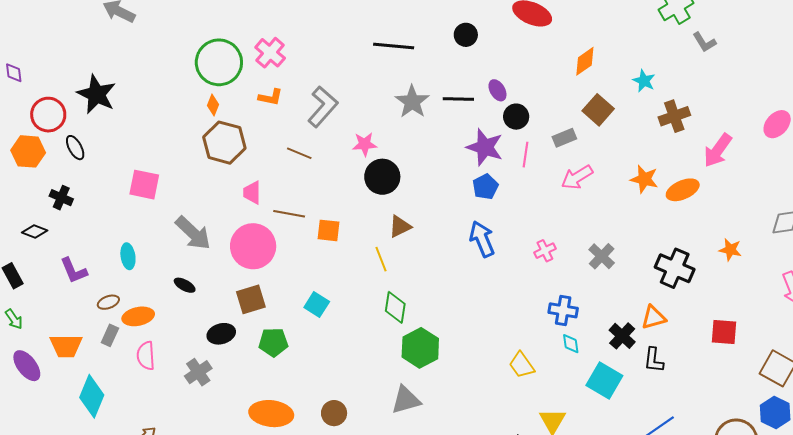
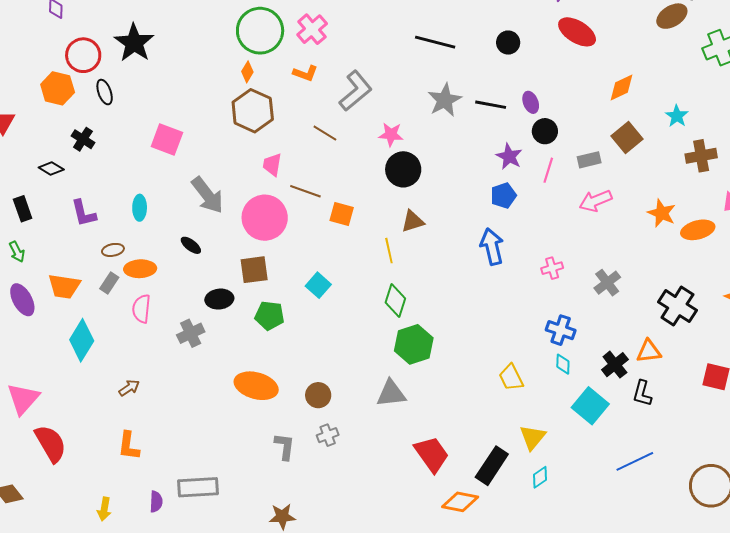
purple star: (485, 147) -> (509, 156), size x0.7

